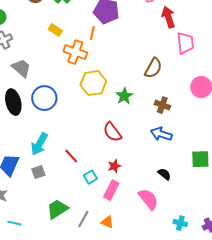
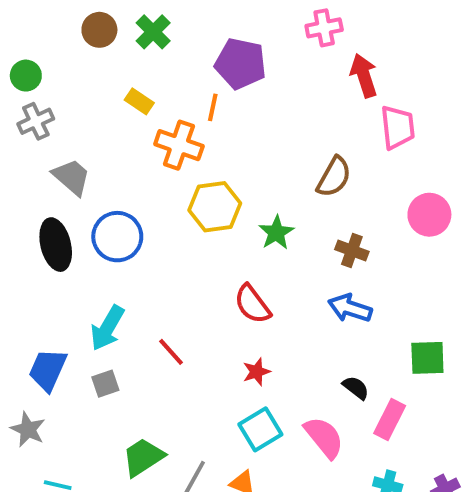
cyan square: (90, 177) -> (260, 429), moved, size x1.5
pink rectangle: (111, 190) -> (390, 419), moved

